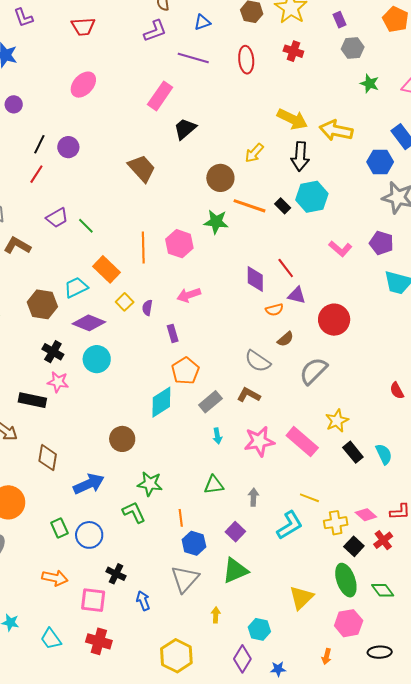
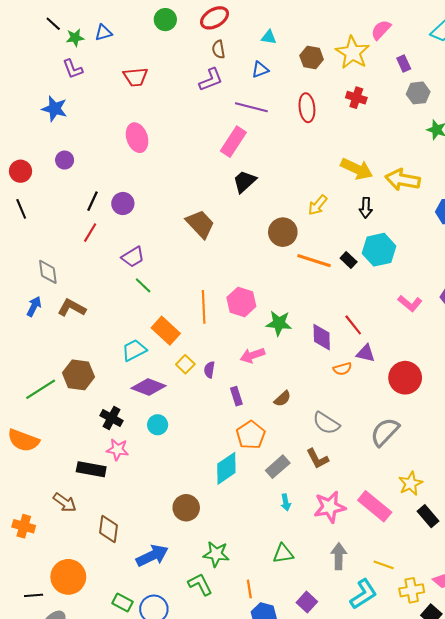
pink ellipse: (83, 85) -> (137, 138), turned -60
pink rectangle: (160, 96) -> (233, 142), moved
black arrow: (300, 156) -> (366, 208), size x0.7
purple trapezoid: (57, 218) -> (133, 257), moved
green star: (216, 222) -> (279, 323), moved
brown hexagon: (42, 304) -> (78, 375), moved
brown semicircle: (285, 339) -> (282, 399), moved
cyan circle: (97, 359) -> (158, 425), size x0.7
brown L-shape: (249, 395) -> (318, 459), turned -145
gray arrow: (253, 497) -> (339, 556), moved, size x1.4
green rectangle: (59, 528) -> (123, 602), turned -36

